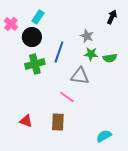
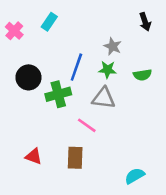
black arrow: (112, 17) -> (145, 22), turned 136
black circle: (32, 37) -> (28, 77), moved
green star: (91, 54) -> (107, 70), moved
green cross: (35, 64) -> (58, 94), moved

